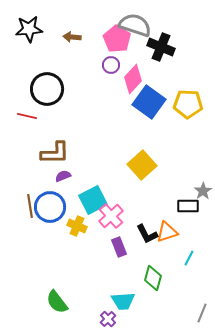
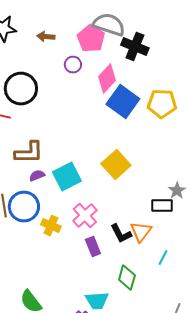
purple circle: (111, 65) -> (73, 65), moved
cyan square: (93, 200) -> (67, 177), moved
orange triangle: (167, 232) -> (141, 232), turned -35

